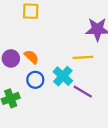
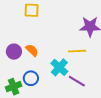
blue circle: (35, 80) -> (31, 78), moved

